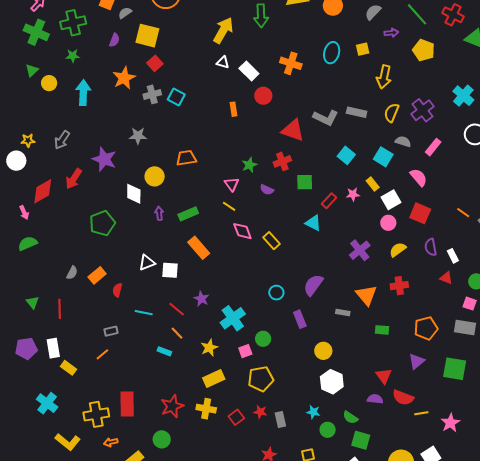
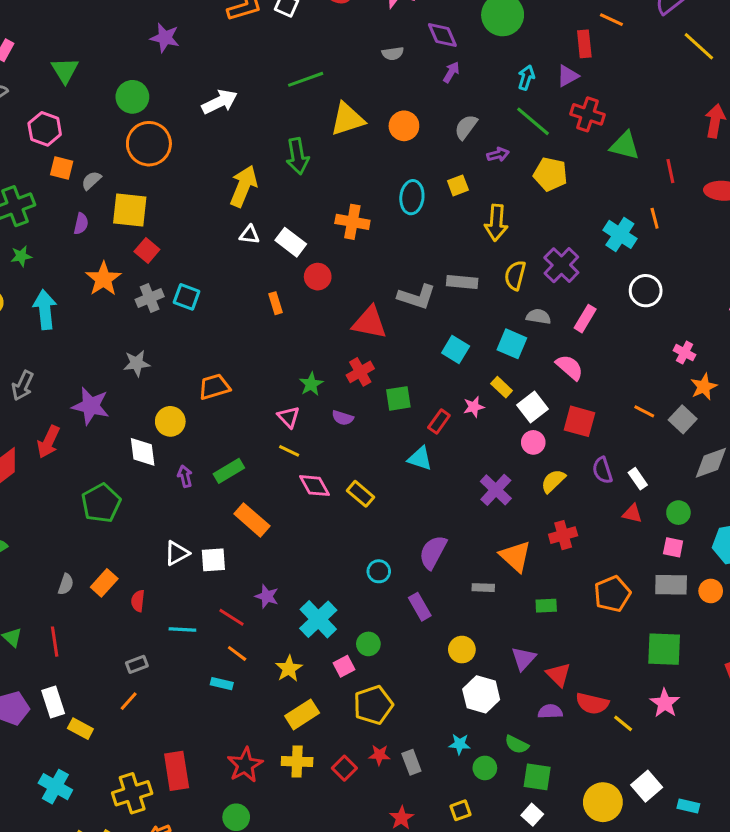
purple triangle: (416, 361) -> (523, 659), moved
yellow line: (421, 413) -> (623, 723), turned 56
pink star: (450, 423) -> (665, 703), moved

